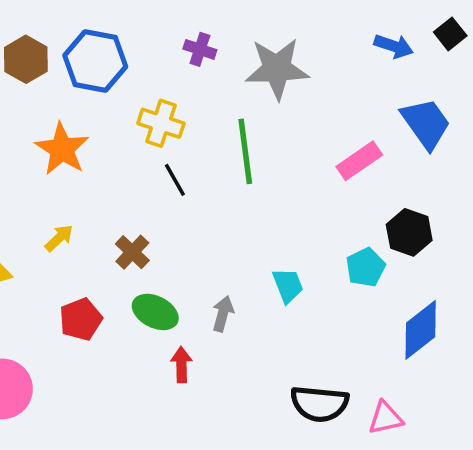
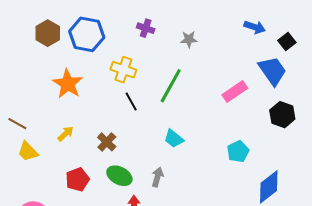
black square: (450, 34) -> (287, 41), moved
gray star: (277, 69) -> (189, 39), size x0.5
green line: (245, 151) -> (171, 86), turned 36
black hexagon: (409, 232) -> (282, 115), moved
cyan trapezoid: (288, 285) -> (174, 139), moved, turned 150

